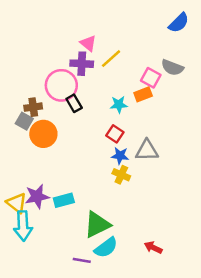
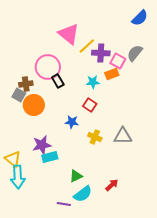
pink triangle: (88, 43) -> (69, 34), size x1.6
purple cross: (82, 64) -> (101, 53), moved
gray semicircle: (172, 67) -> (135, 53), turned 108
gray triangle: (147, 150) -> (123, 136), moved
blue star: (120, 156) -> (72, 122), moved
purple star: (37, 196) -> (42, 145), moved
green triangle: (97, 225) -> (76, 176), size x0.6
red arrow: (153, 248) -> (112, 185), moved, turned 112

